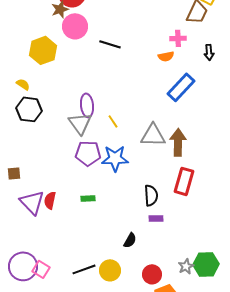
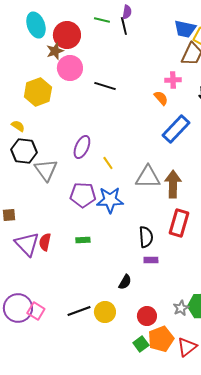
orange semicircle: (166, 56) -> (161, 98), turned -119
purple ellipse: (87, 105) -> (82, 147), turned 30
gray triangle: (80, 123) -> (46, 170), moved

